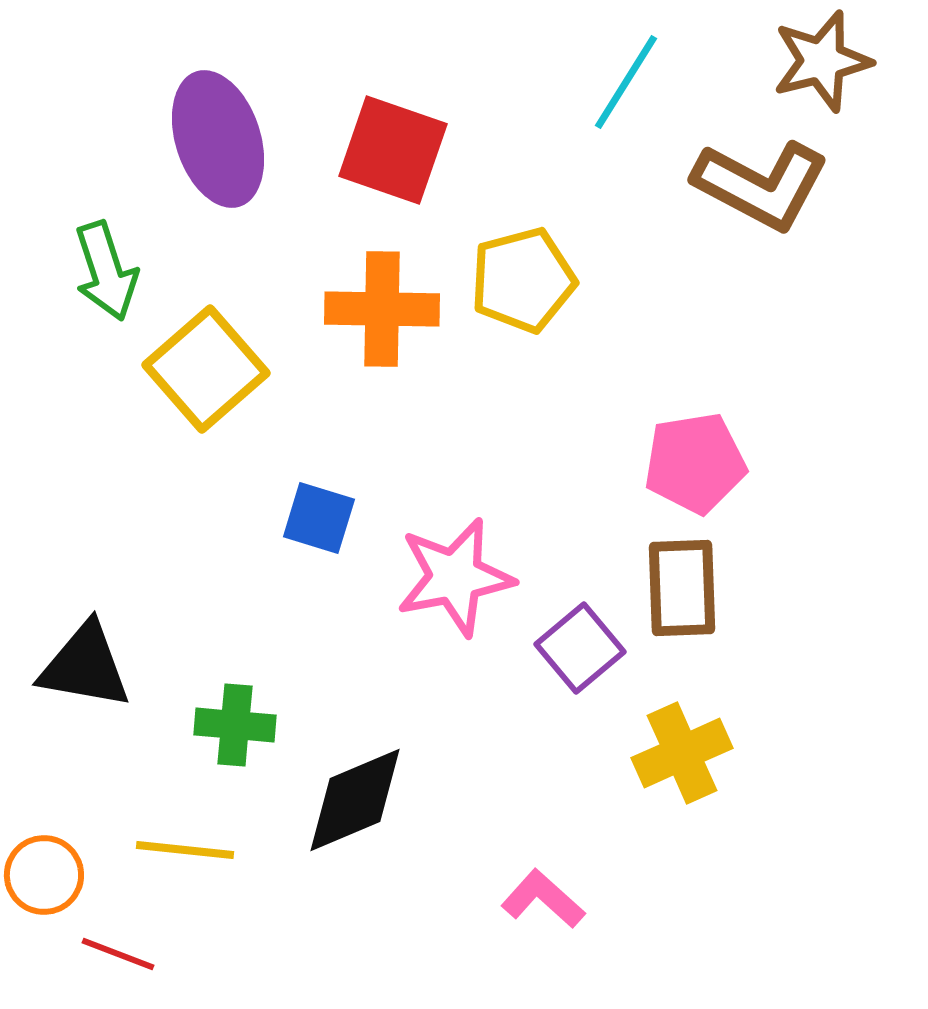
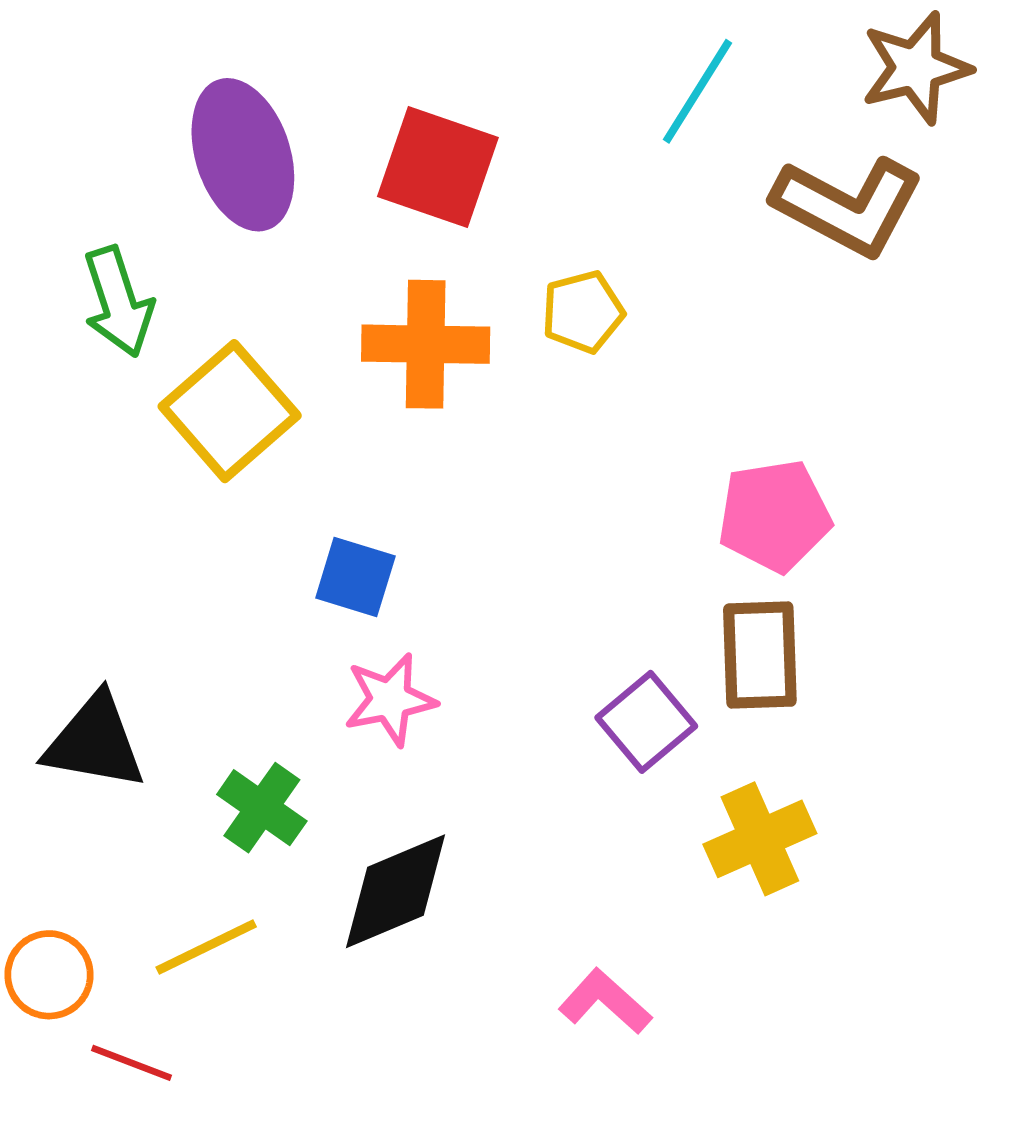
yellow pentagon: (523, 280) -> (583, 312), size x0.7
pink star: (455, 577) -> (390, 700), moved, size x0.7
green cross: (235, 725) -> (262, 808), turned 30
yellow line: (185, 850) -> (206, 947), turned -32

